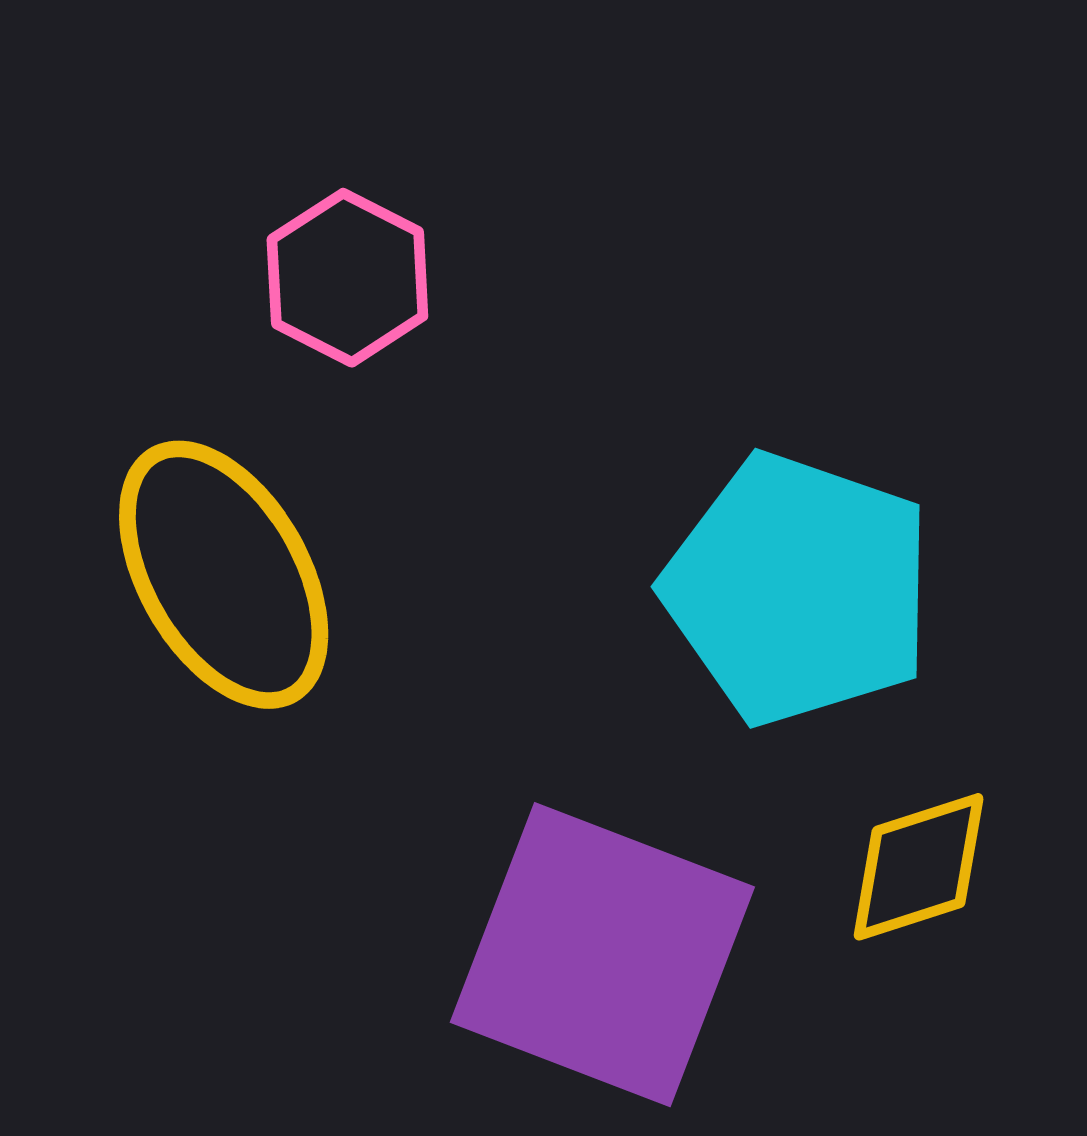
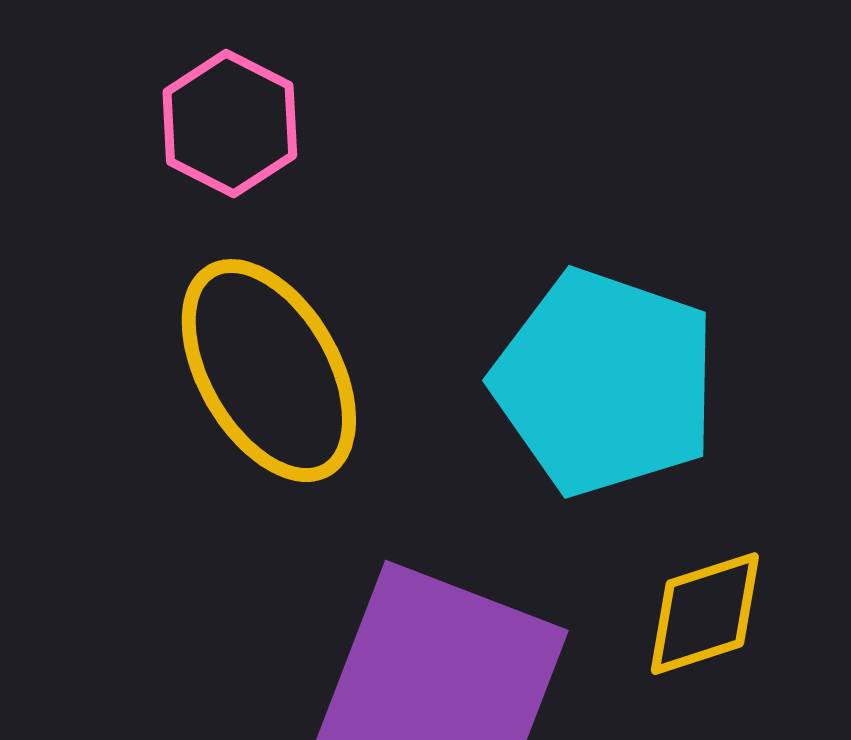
yellow ellipse: (224, 575) -> (269, 371), moved

